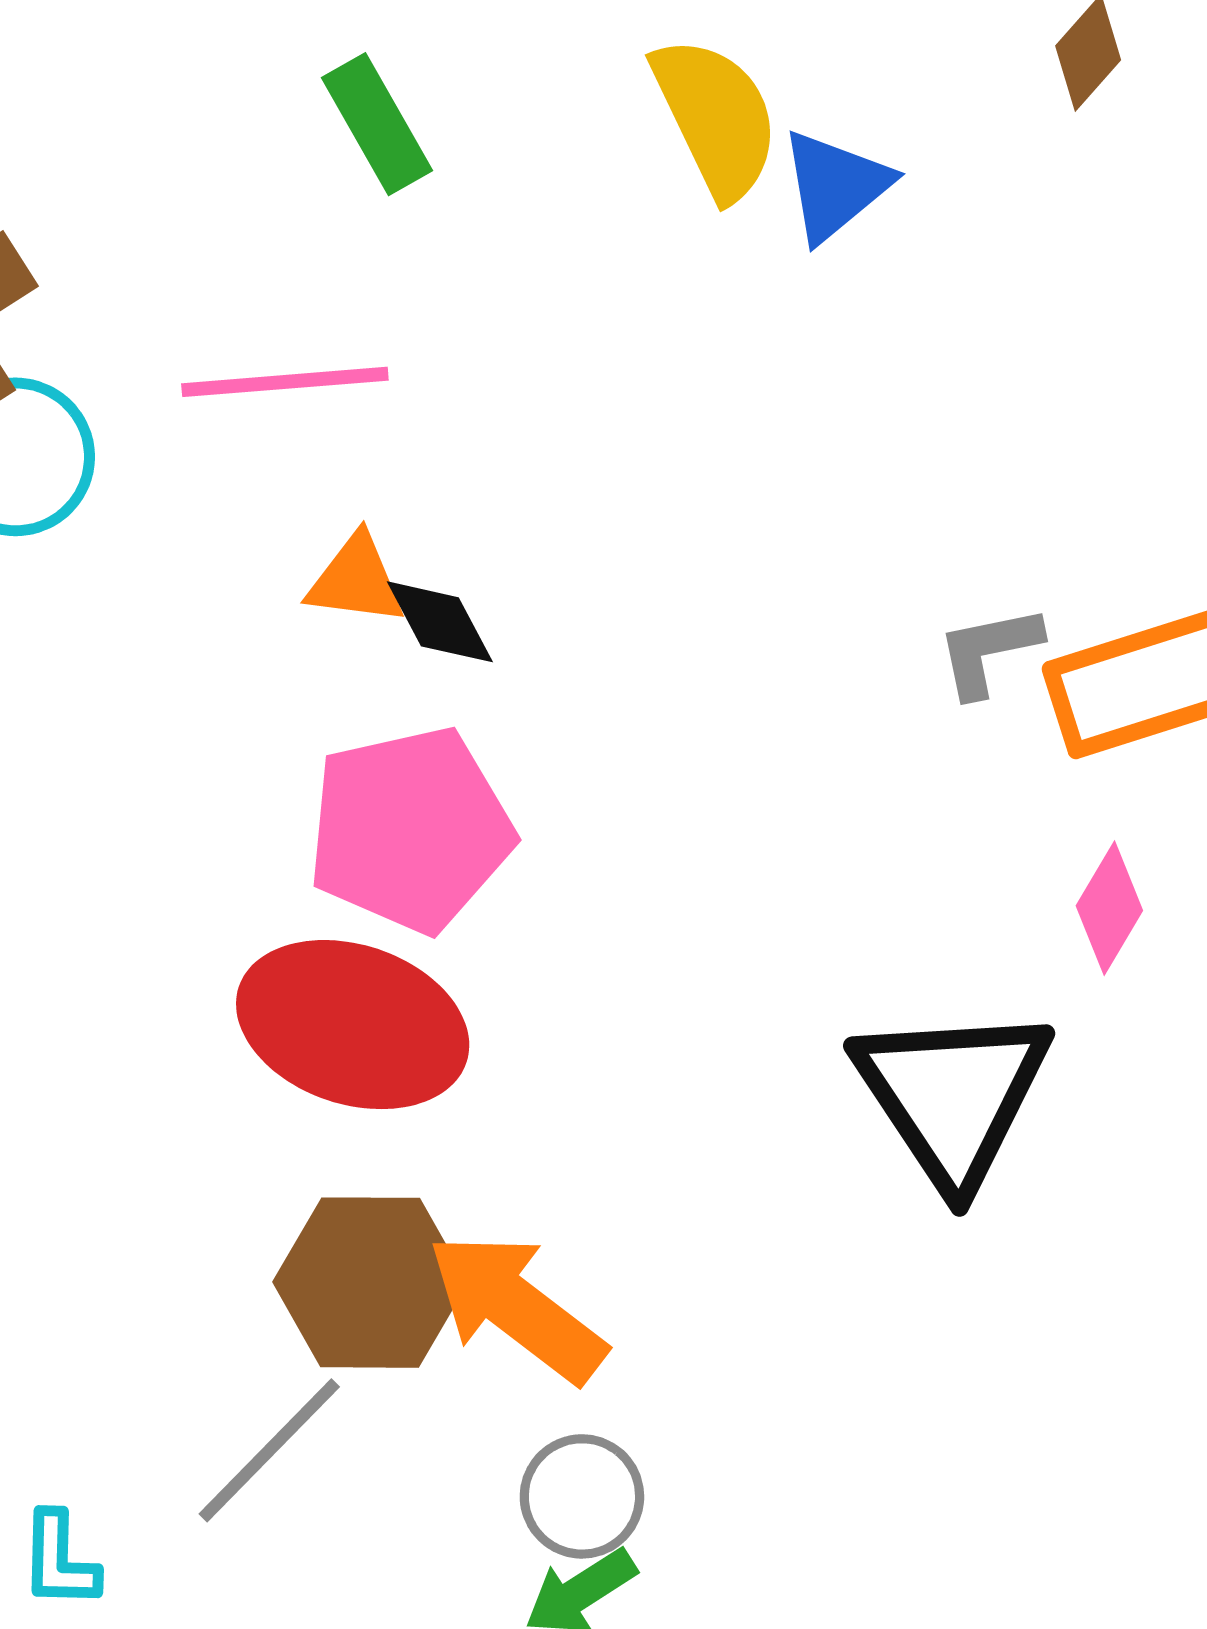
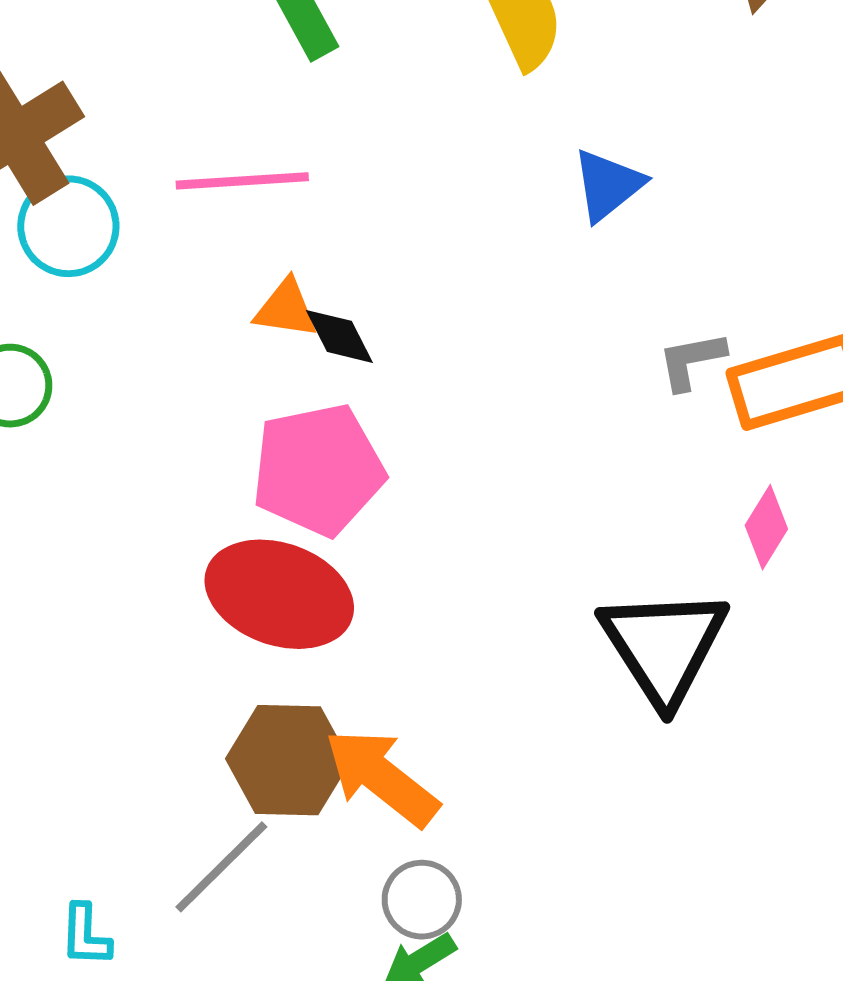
blue triangle: (835, 186) -> (608, 185), moved

